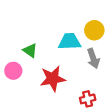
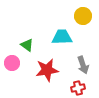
yellow circle: (94, 30) -> (83, 16), moved
gray arrow: (93, 58) -> (83, 65), moved

